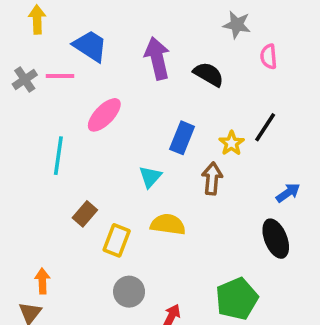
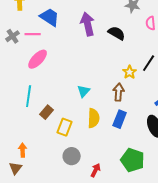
pink ellipse: (104, 115) -> (38, 59), moved
blue rectangle: (182, 138) -> (120, 119), moved
cyan line: (58, 156) -> (29, 96), moved
yellow semicircle: (168, 224) -> (94, 118), turned 84
green pentagon: (237, 299) -> (133, 160), turned -30

